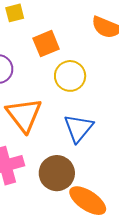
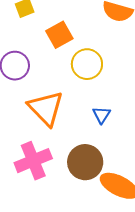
blue triangle: (79, 128) -> (102, 115), size x0.6

